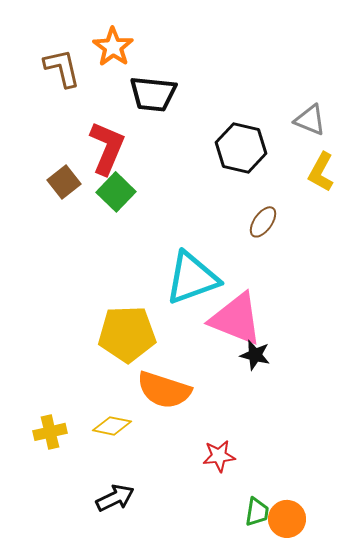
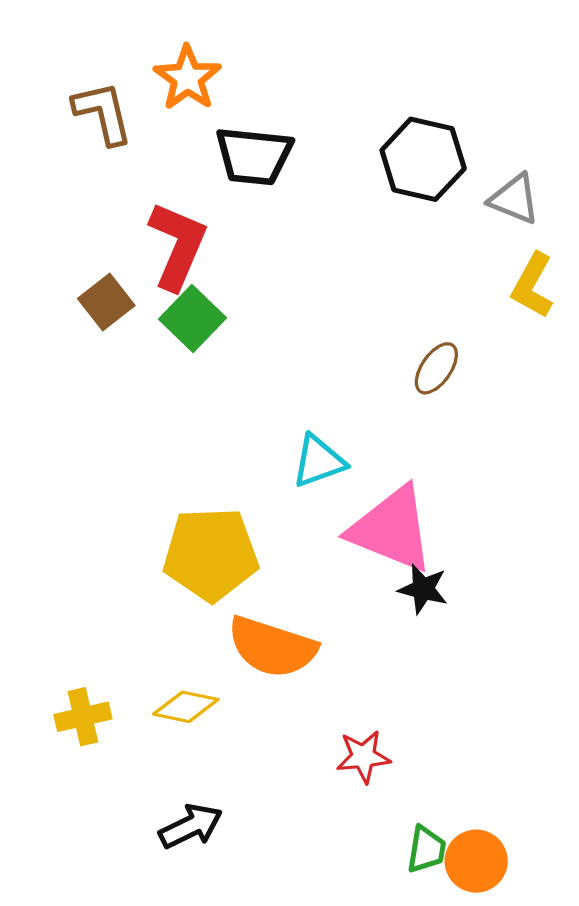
black hexagon: (241, 148) -> (423, 159), moved
cyan triangle: (192, 278) -> (319, 461), size x0.6

